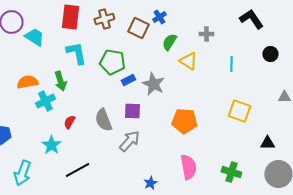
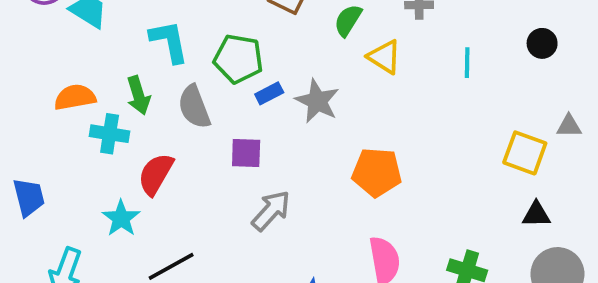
cyan cross: (45, 101) -> (110, 134), turned 36
purple square: (132, 111) -> (246, 153), moved
yellow square: (239, 111) -> (525, 153), moved
gray semicircle: (103, 120) -> (194, 107), moved
red semicircle: (69, 122) -> (156, 174), size x1.6

